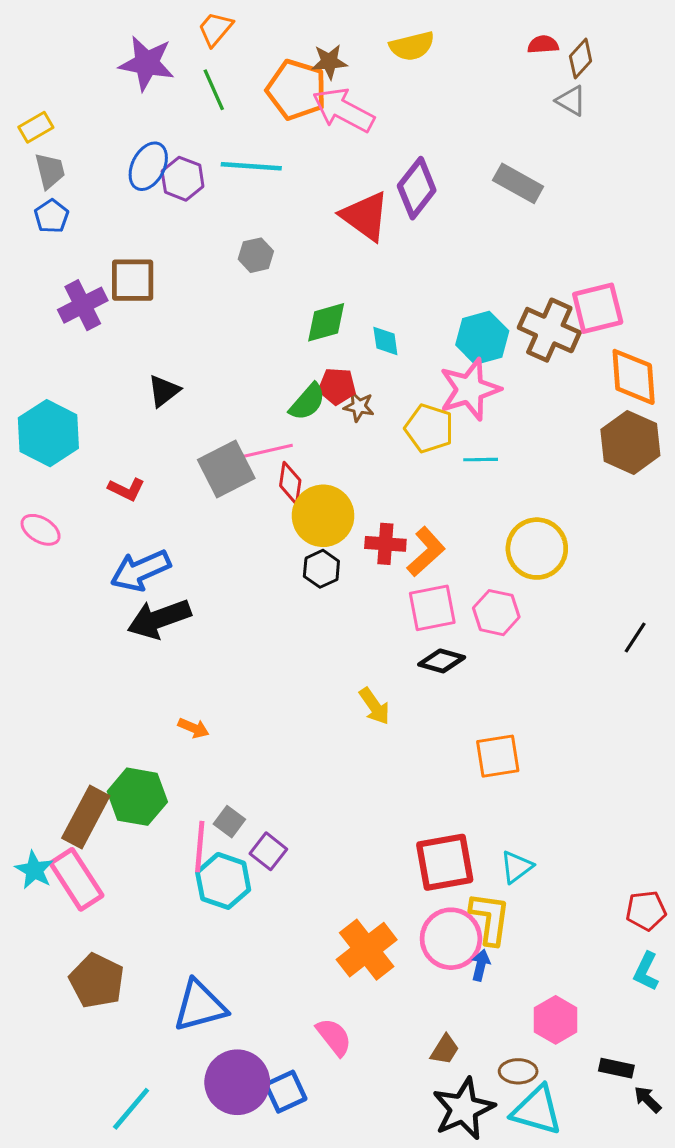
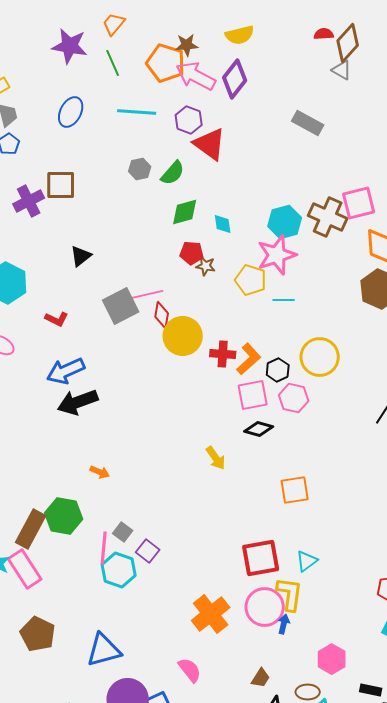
brown diamond: (581, 59) -> (348, 43), size x1.5
purple hexagon: (183, 179) -> (189, 120), moved
purple diamond: (417, 188) -> (235, 79), moved
green semicircle: (307, 402) -> (173, 173), moved
black hexagon: (321, 569) -> (278, 370), moved

